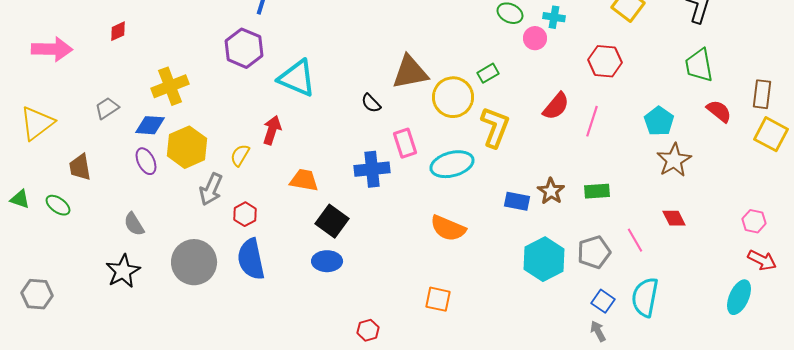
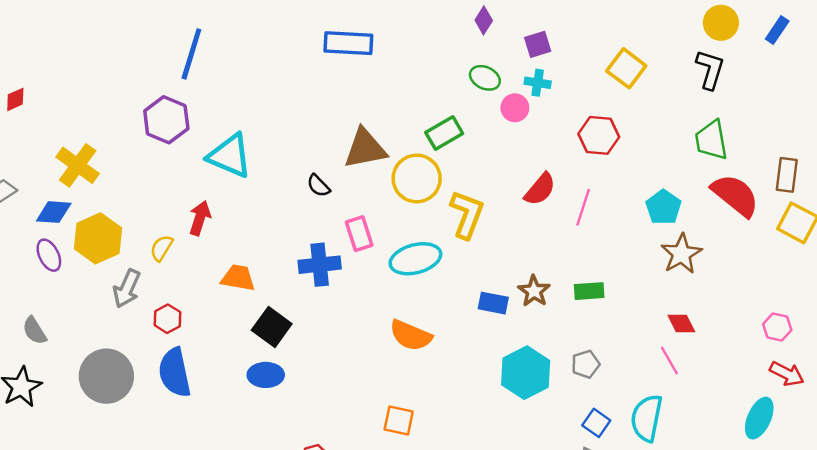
green rectangle: (488, 73) -> (444, 133), moved, size x1.4
yellow cross: (170, 86) -> (78, 165), turned -33
red semicircle: (719, 111) -> (735, 195), size x1.6
pink line: (635, 240) -> (669, 361), moved
gray pentagon: (594, 252) -> (586, 364), size x0.7

